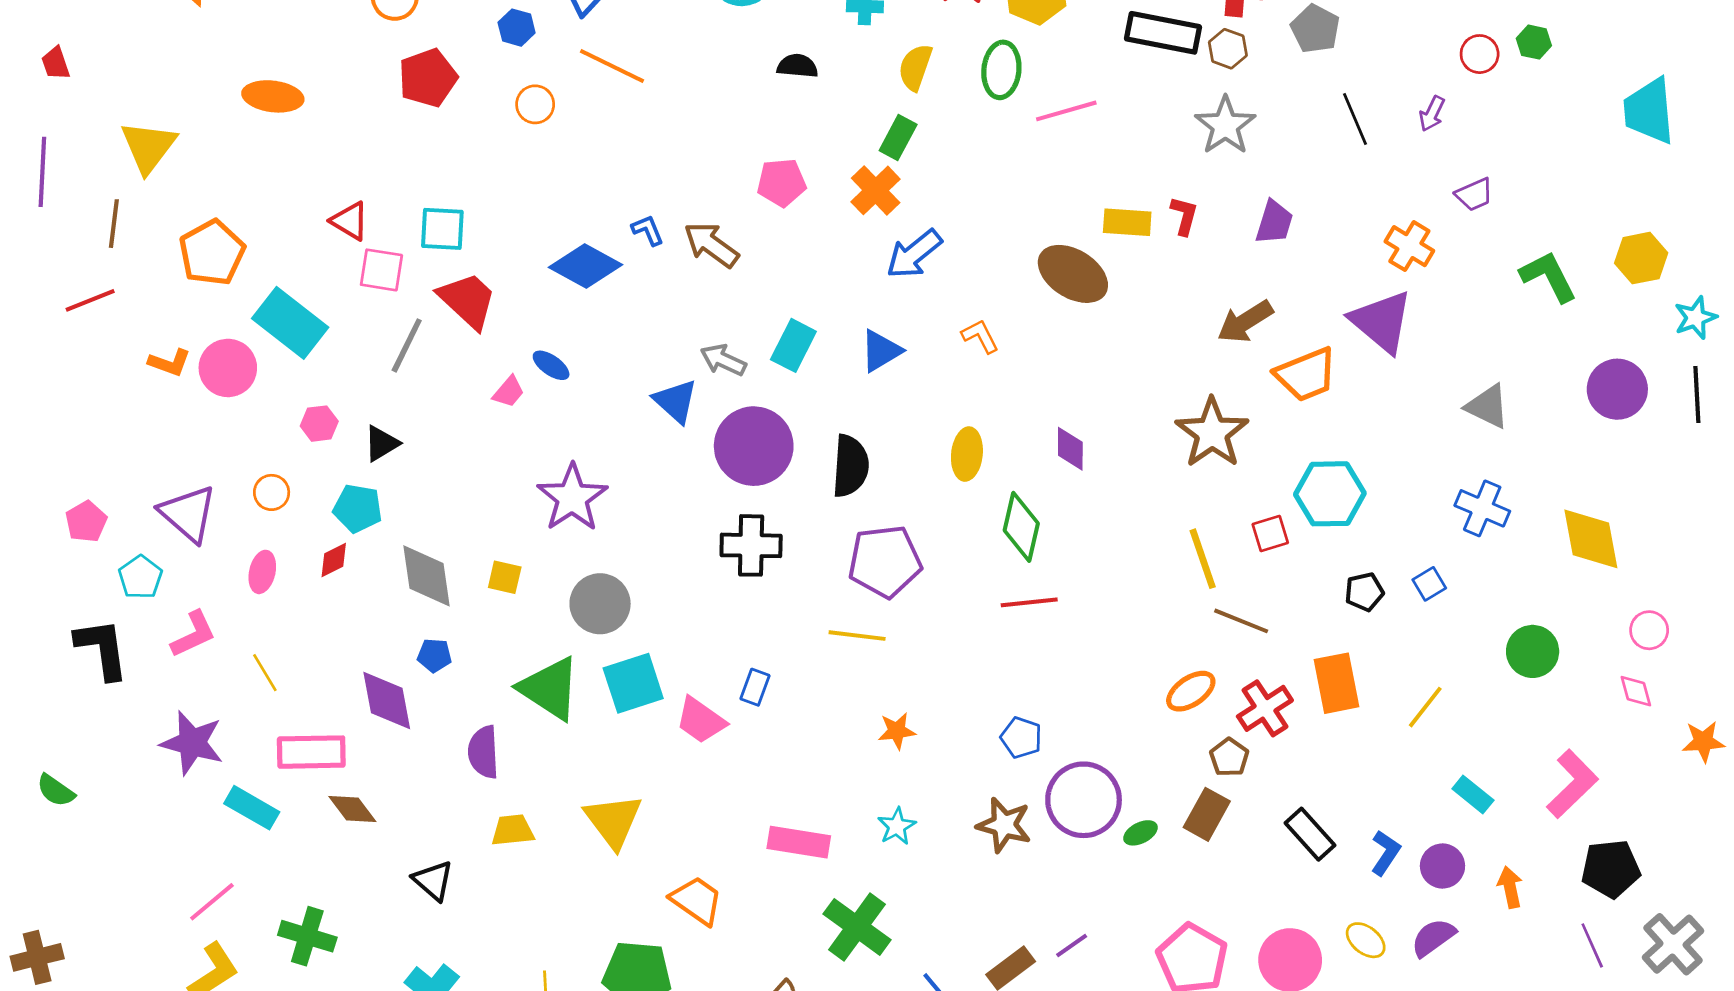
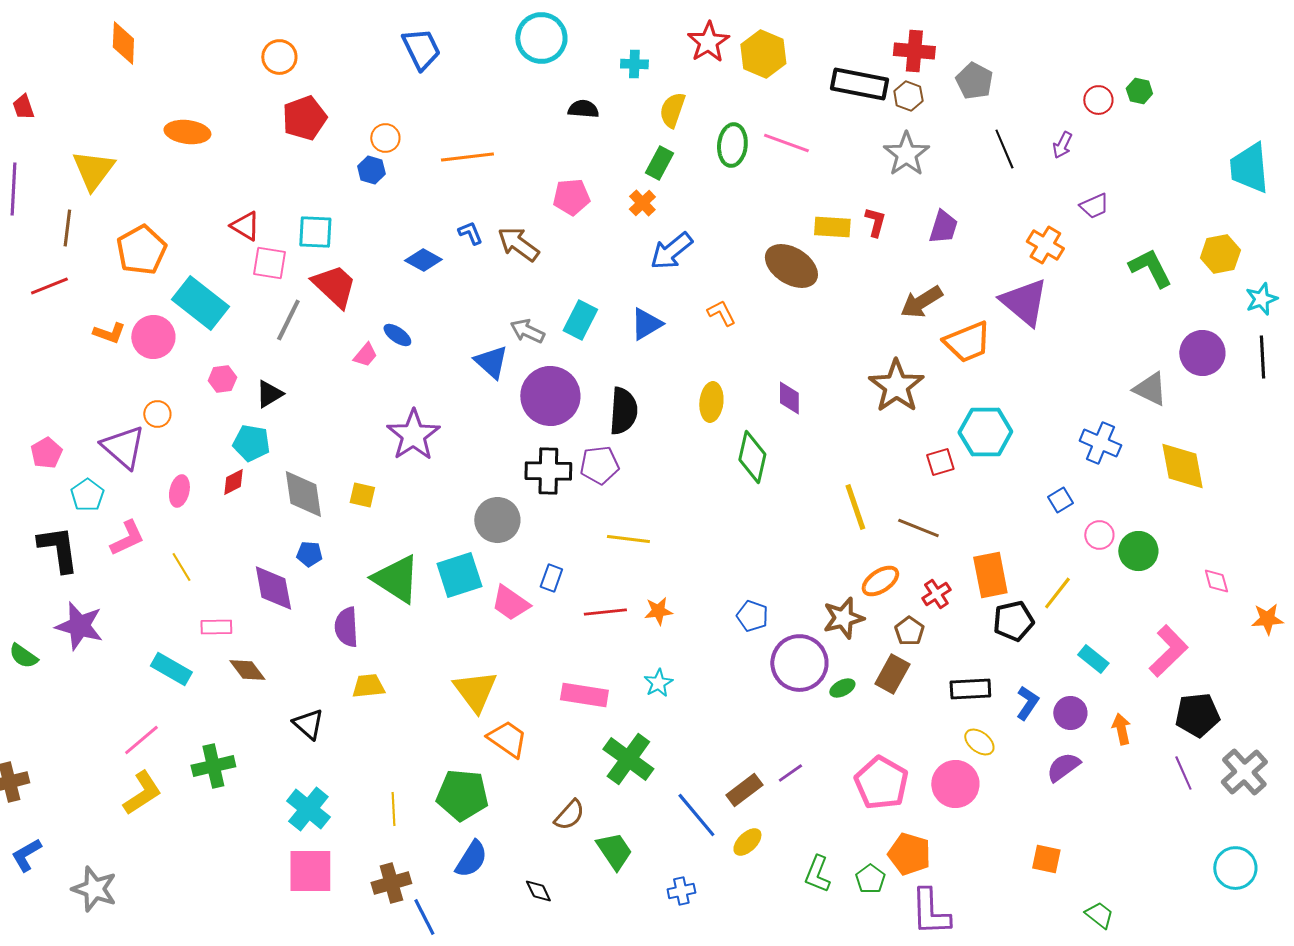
blue hexagon: (517, 28) -> (371, 170), moved
orange line: (612, 66) -> (467, 157), moved, turned -33
green ellipse: (1001, 70) -> (732, 145), moved
pink line: (1066, 111) -> (786, 143), turned 36
cyan trapezoid: (1649, 111) -> (1249, 168), moved
orange cross: (876, 190) -> (642, 203), size x0.7
blue diamond: (585, 266) -> (423, 260), size x0.7
gray triangle: (1488, 406) -> (1150, 389), moved
orange circle: (272, 492) -> (157, 414), moved
yellow line: (1203, 559) -> (855, 507), moved
purple pentagon: (885, 561) -> (599, 465), moved, size x0.7
black pentagon: (1364, 592) -> (1013, 621), moved, size x1.4
red line: (1029, 602) -> (605, 612), moved
gray circle: (600, 604) -> (497, 520), moved
pink circle: (1649, 630) -> (1099, 535), moved
red cross: (1265, 708) -> (936, 594), size x0.7
purple star: (192, 743) -> (79, 626), moved
pink rectangle: (311, 752) -> (216, 627), size x0.6
yellow triangle: (613, 821) -> (475, 691), moved
brown star: (1004, 825) -> (843, 618), moved, turned -30
black rectangle: (1310, 834) -> (970, 689), turned -51
green cross: (307, 936) -> (213, 766), turned -30
yellow ellipse: (1366, 940) -> (979, 742), moved

